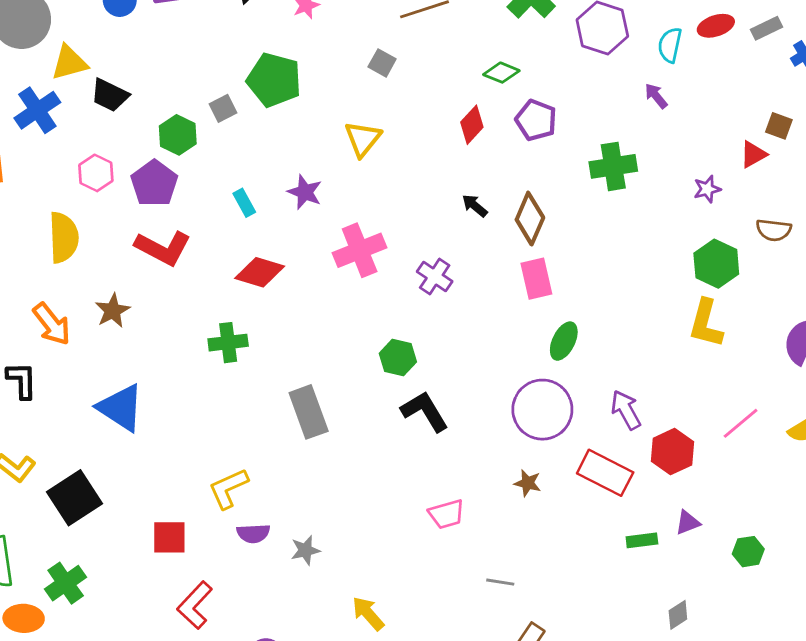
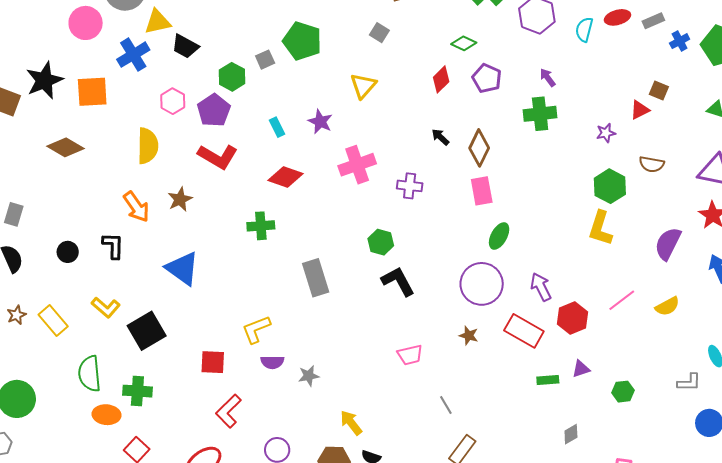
purple arrow: (656, 96) -> (548, 78), moved
purple cross: (435, 277) -> (410, 186), turned -30
gray line: (500, 582) -> (446, 405), turned 48
green cross: (66, 583) -> (137, 391), turned 36

